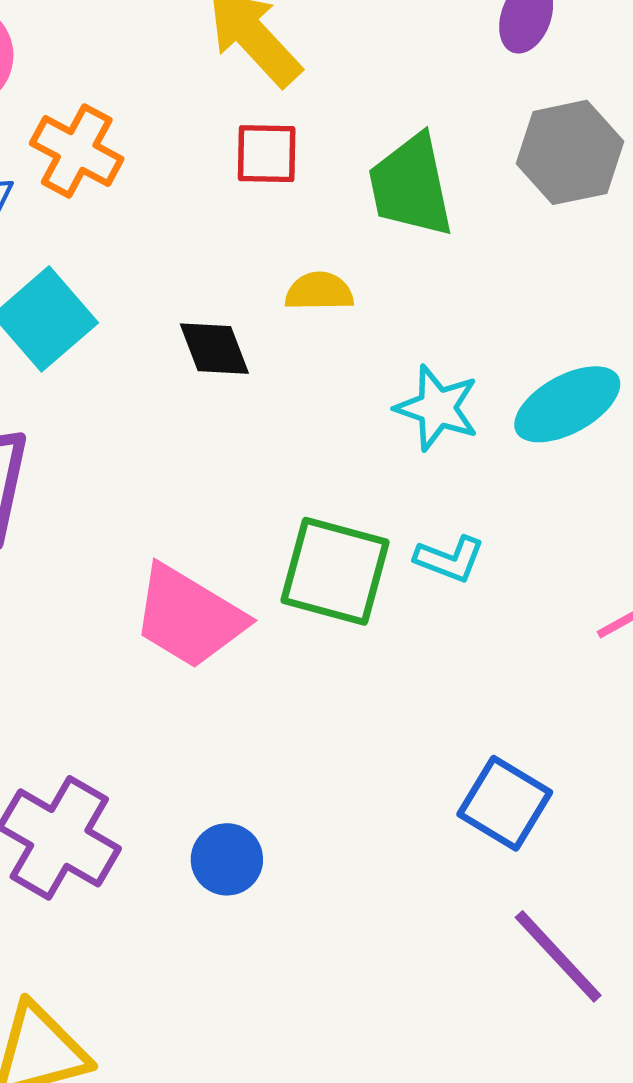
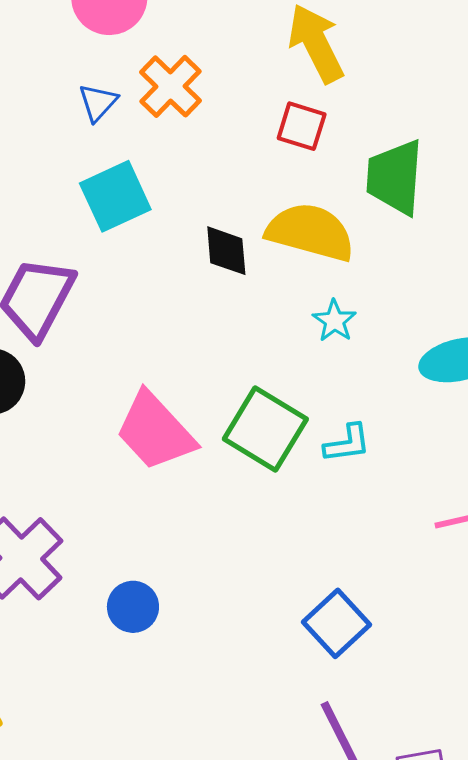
yellow semicircle: (319, 291) -> (310, 232), size x1.8
cyan star: (437, 408) -> (334, 321), moved, size x0.7
cyan L-shape: (450, 559) -> (347, 443), turned -45

